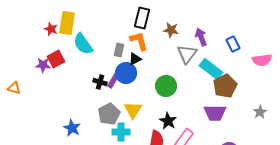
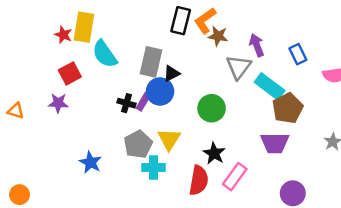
orange L-shape: (139, 41) -> (205, 21), moved, turned -110
gray rectangle: (119, 50) -> (151, 62), size x1.6
purple star: (43, 65) -> (58, 103), moved

